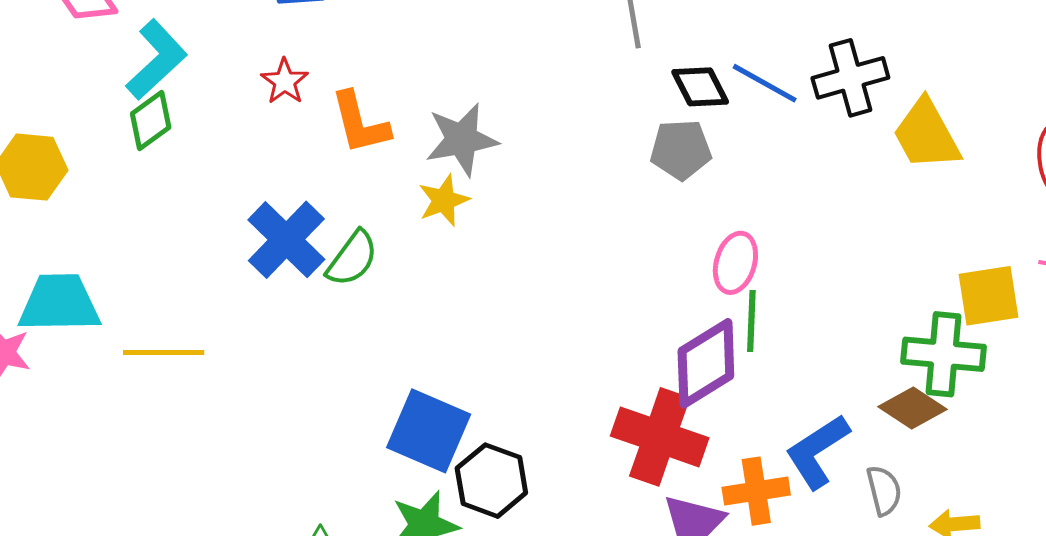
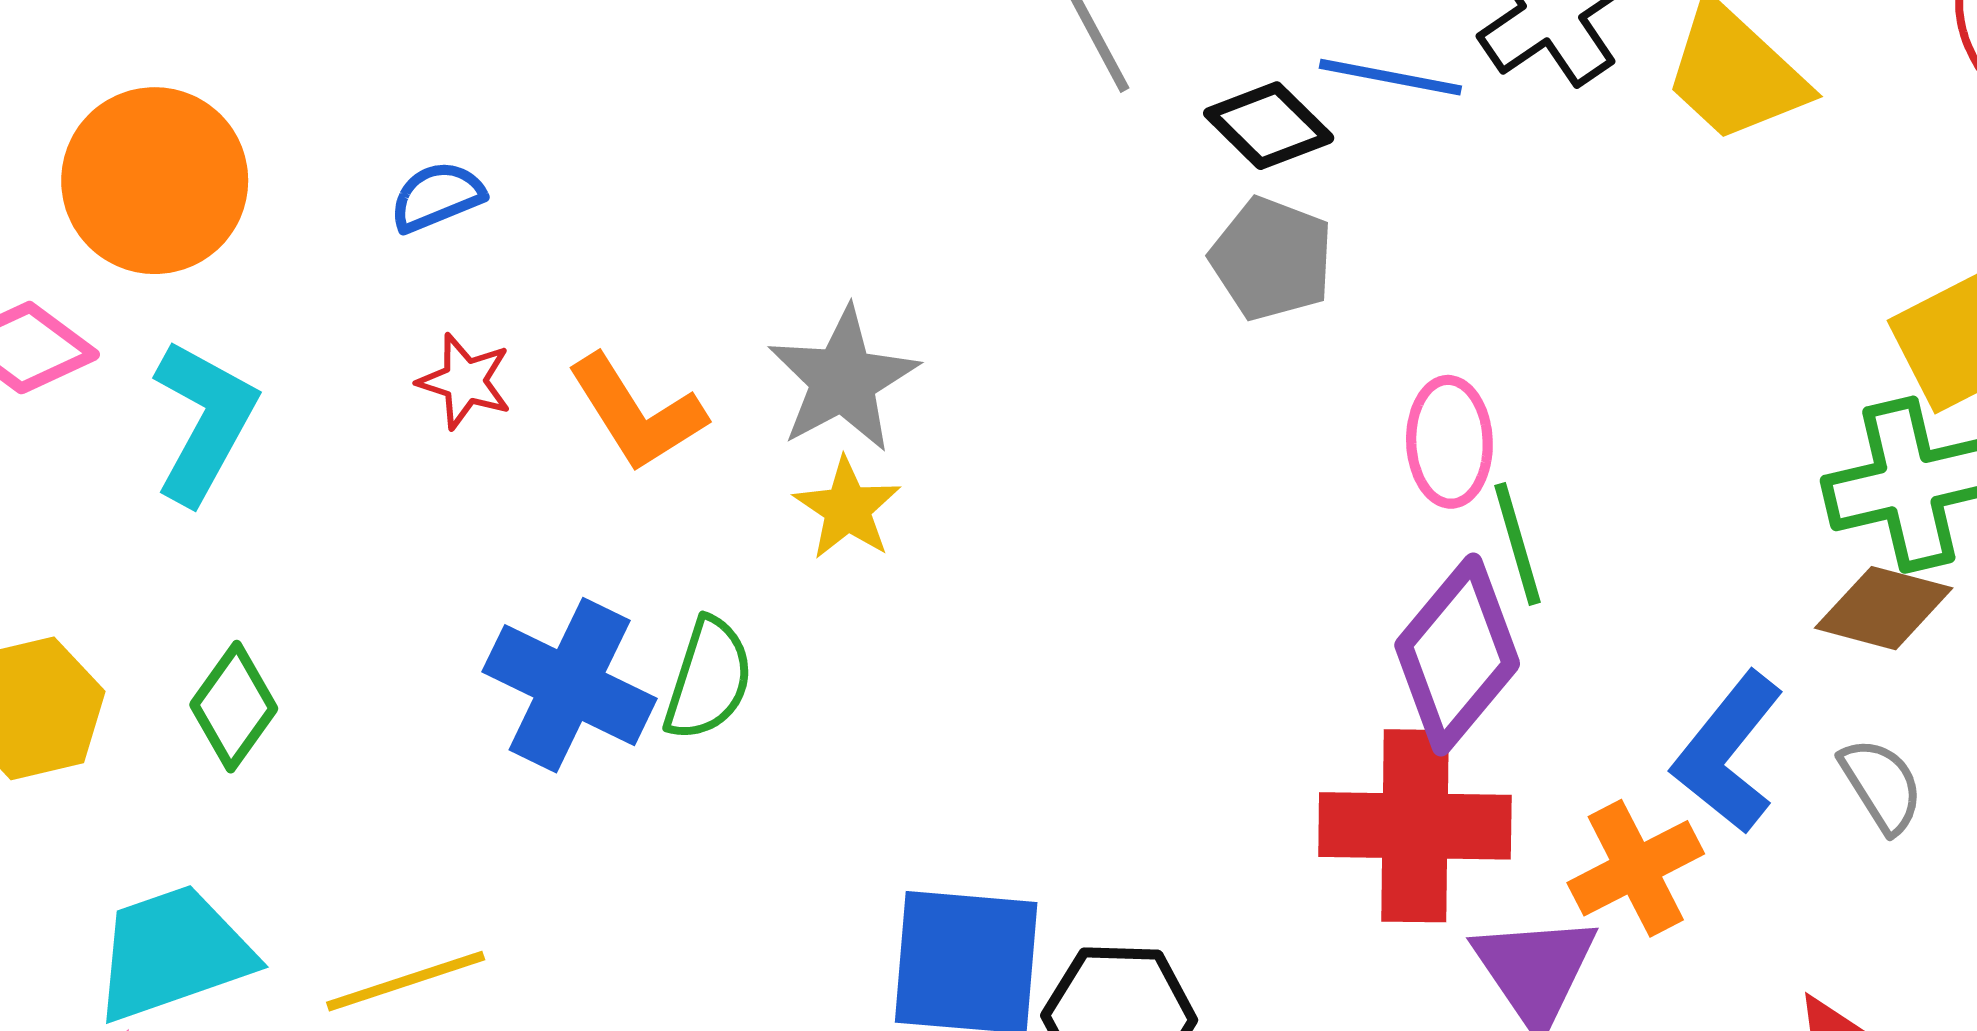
green diamond: (151, 120) -> (234, 707), moved
gray pentagon: (681, 150) -> (1272, 259), turned -30

